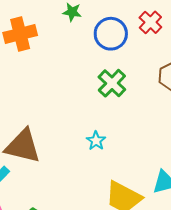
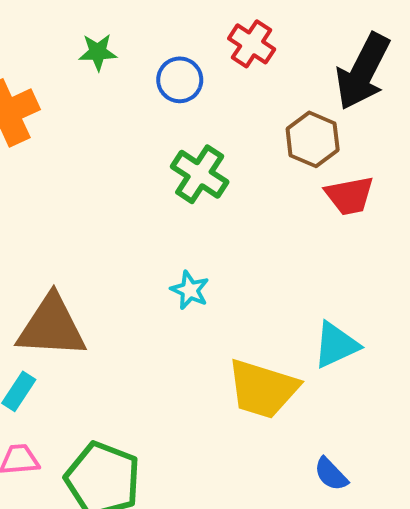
blue circle: (111, 34) -> (180, 80), size x0.7

